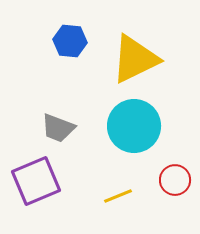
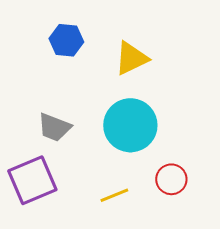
yellow triangle: (135, 59) -> (131, 58), size x0.7

